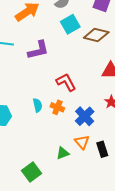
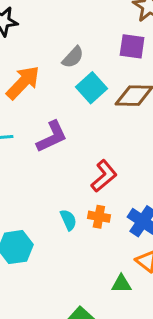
red L-shape: (66, 82) -> (104, 176), turned 90
green triangle: (63, 153) -> (121, 284), turned 32

